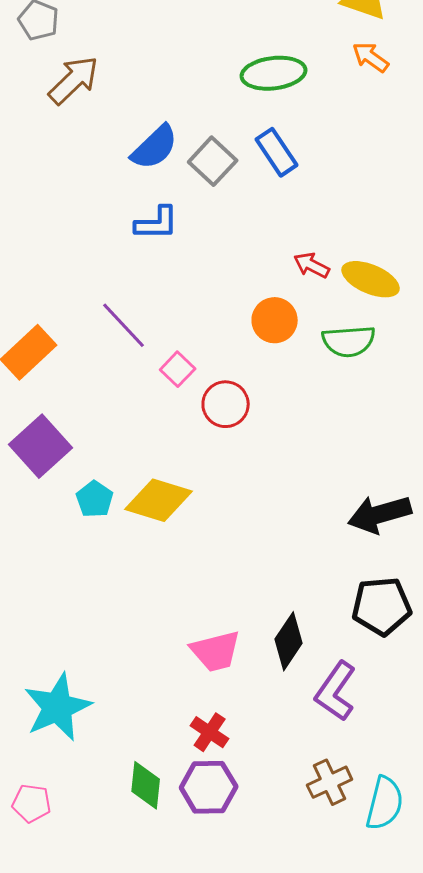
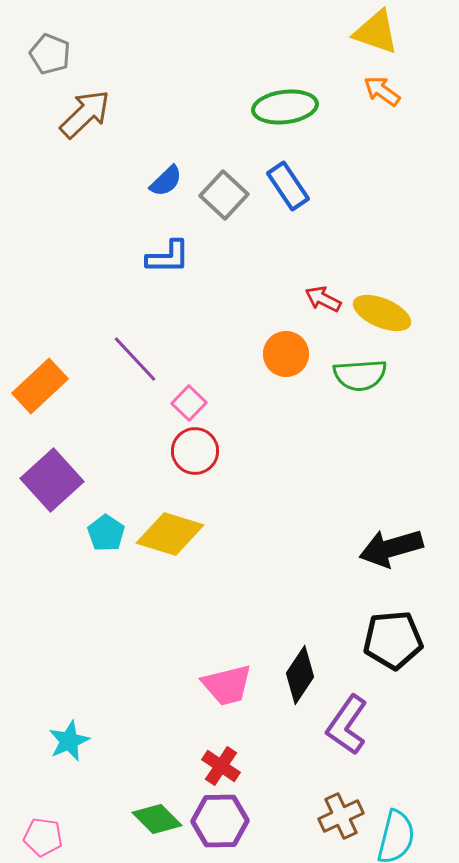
blue semicircle: (155, 147) -> (166, 181), size x0.7
red circle: (226, 404) -> (195, 451), moved
cyan star: (58, 707) -> (69, 741), size x0.6
green diamond: (146, 785) -> (157, 819), turned -51

